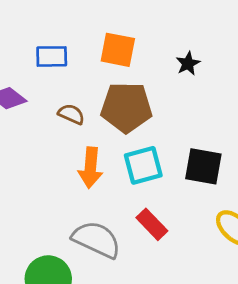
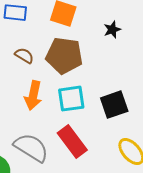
black square: (203, 166) -> (114, 105), turned -36
red rectangle: (152, 224) -> (72, 142), size x1.4

